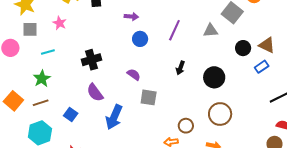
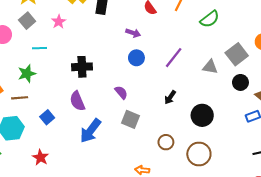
gray square: (30, 29) -> (27, 21), turned 35
black circle: (243, 48) -> (240, 82), moved
brown circle: (186, 126) -> (166, 142), moved

